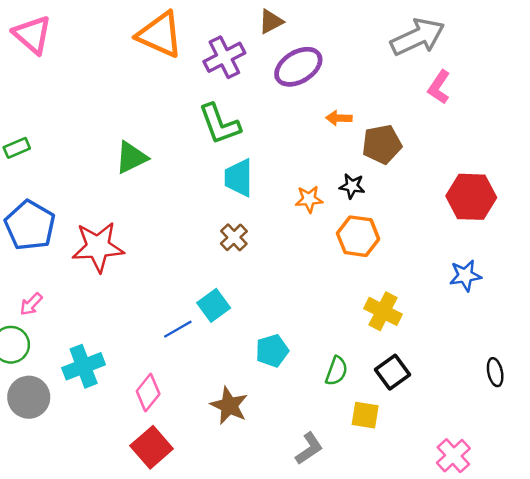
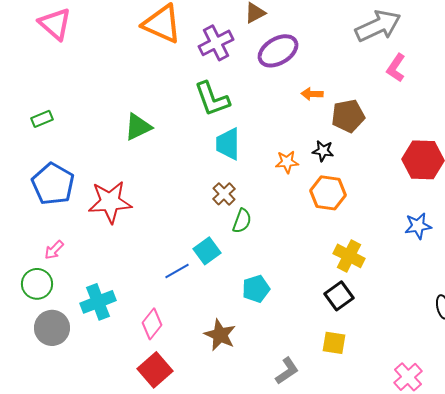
green semicircle: (336, 371) -> (242, 221), moved
black square: (393, 372) -> (339, 296), moved

